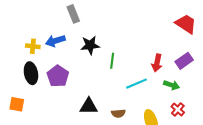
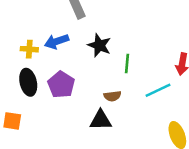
black star: (90, 45) -> (99, 45), turned 30
brown semicircle: (118, 113) -> (112, 96), moved

